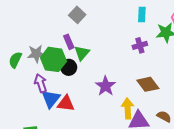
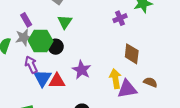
purple rectangle: (69, 42) -> (26, 20), moved
green triangle: (82, 53) -> (65, 22), moved
brown diamond: (148, 84) -> (132, 54), turned 50
purple star: (105, 86) -> (82, 70), moved

